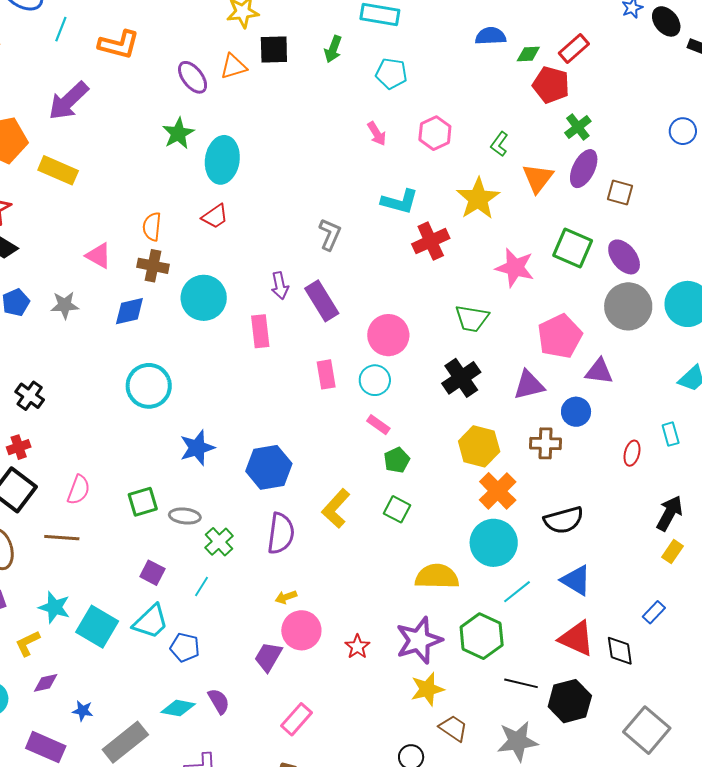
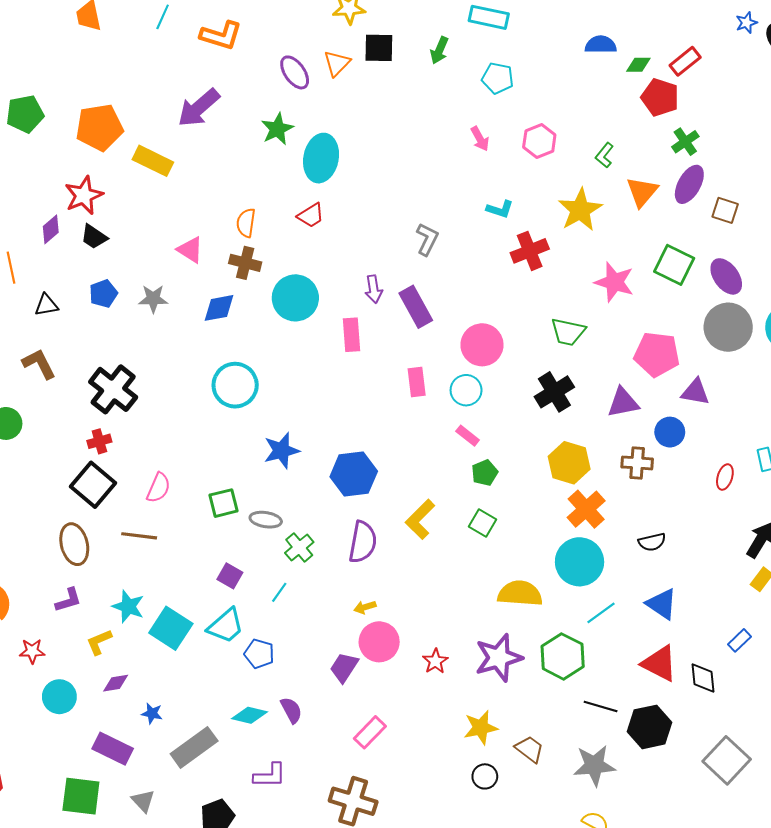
orange triangle: (233, 66) -> (337, 63), turned -32
purple arrow: (68, 101) -> (199, 108), moved
cyan L-shape: (400, 202) -> (500, 209), size x0.7
pink pentagon: (560, 336) -> (657, 354), turned 30
black cross: (30, 396) -> (113, 389), size x1.6
black semicircle: (564, 520) -> (652, 542), size x0.7
yellow star: (427, 689) -> (481, 728), moved

